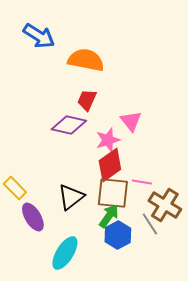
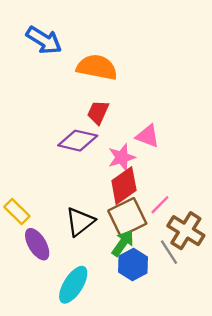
pink triangle: (131, 121) -> (148, 136), turned -30
pink line: (142, 182) -> (160, 205), turned -54
brown square: (113, 193) -> (127, 217), turned -32

